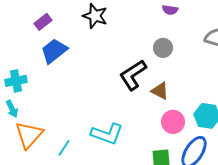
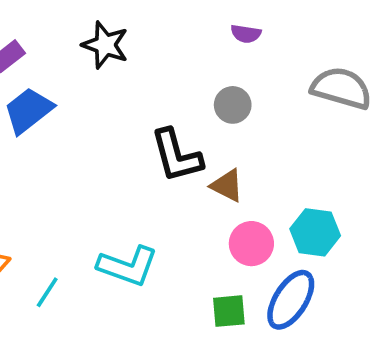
black L-shape: (133, 75) -> (176, 156), turned -72

